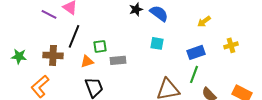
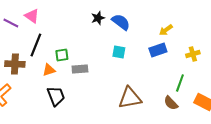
blue rectangle: (196, 52) -> (158, 50), moved
green line: (194, 74) -> (180, 83), moved

